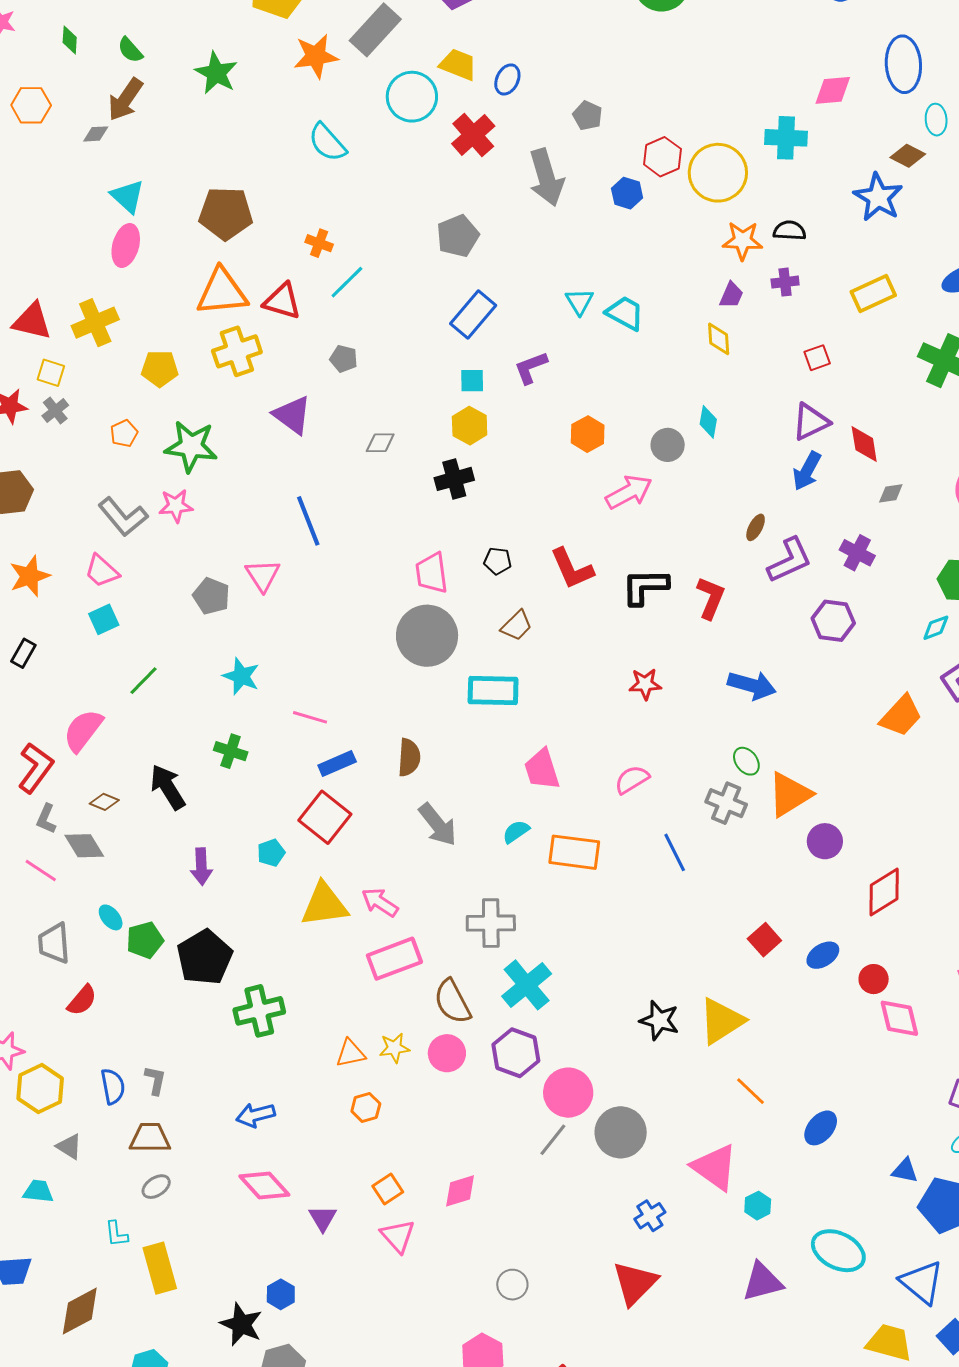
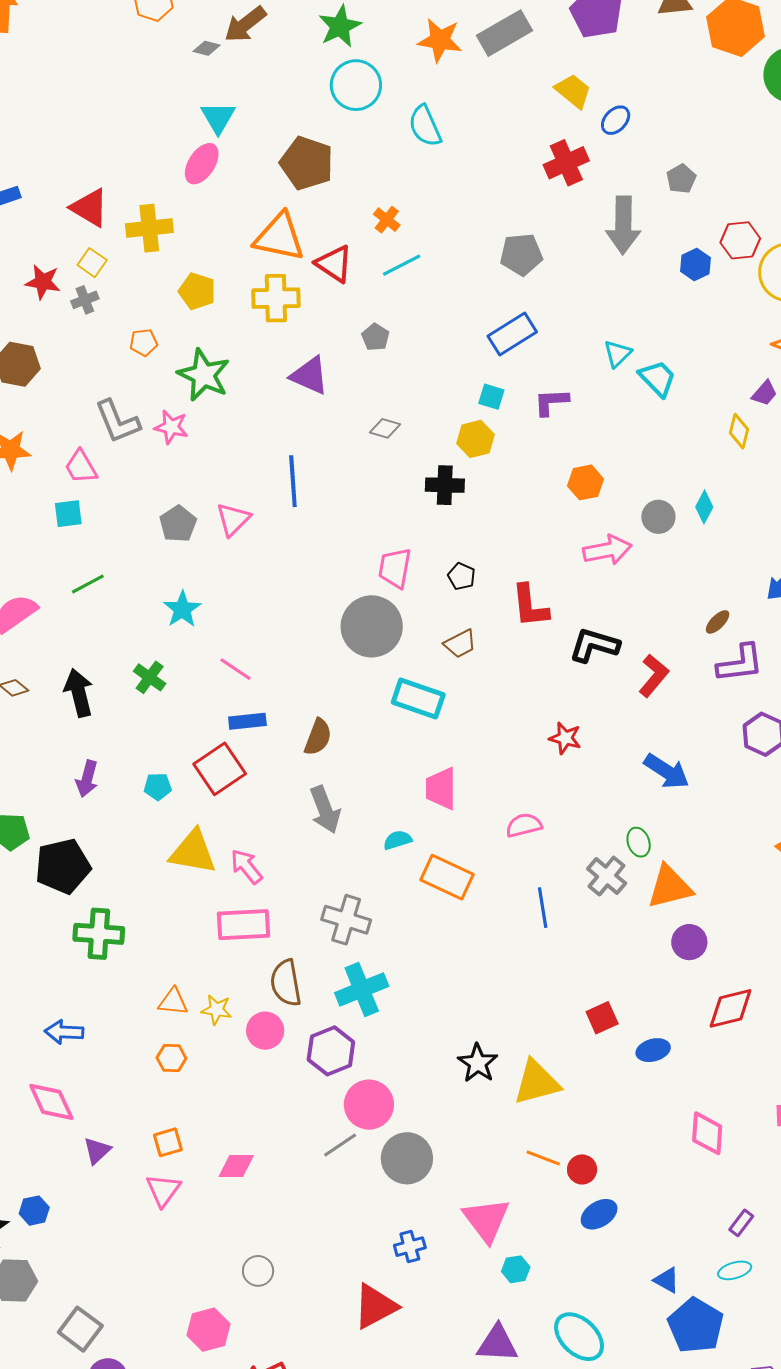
cyan circle: (412, 97) -> (356, 85), moved
purple triangle: (292, 415) -> (310, 375), turned -30
red circle: (874, 979) -> (582, 1169), moved
orange line: (751, 1091) -> (543, 1158), turned -40

